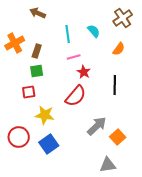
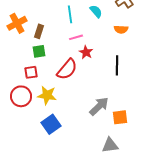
orange semicircle: (119, 49) -> (121, 29), turned 56
red semicircle: (76, 96) -> (67, 69), moved
red circle: (19, 137) -> (21, 96), moved
orange square: (118, 137) -> (120, 117), turned 35

